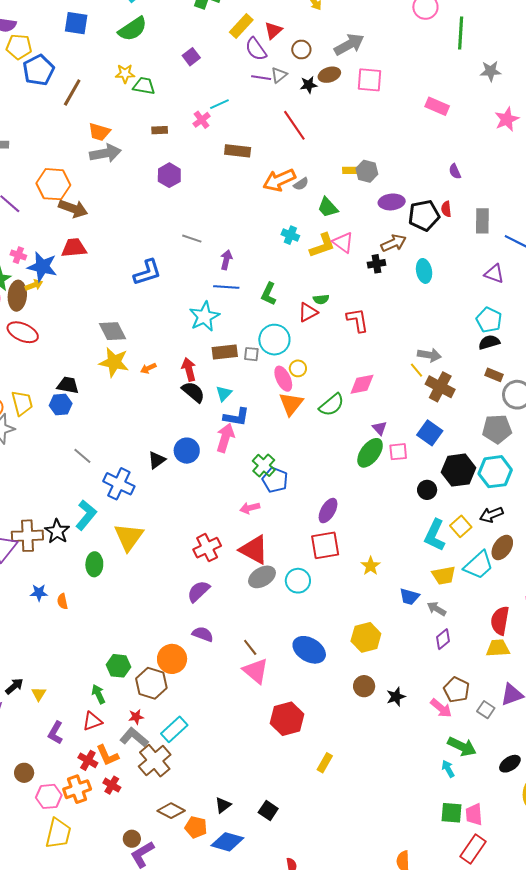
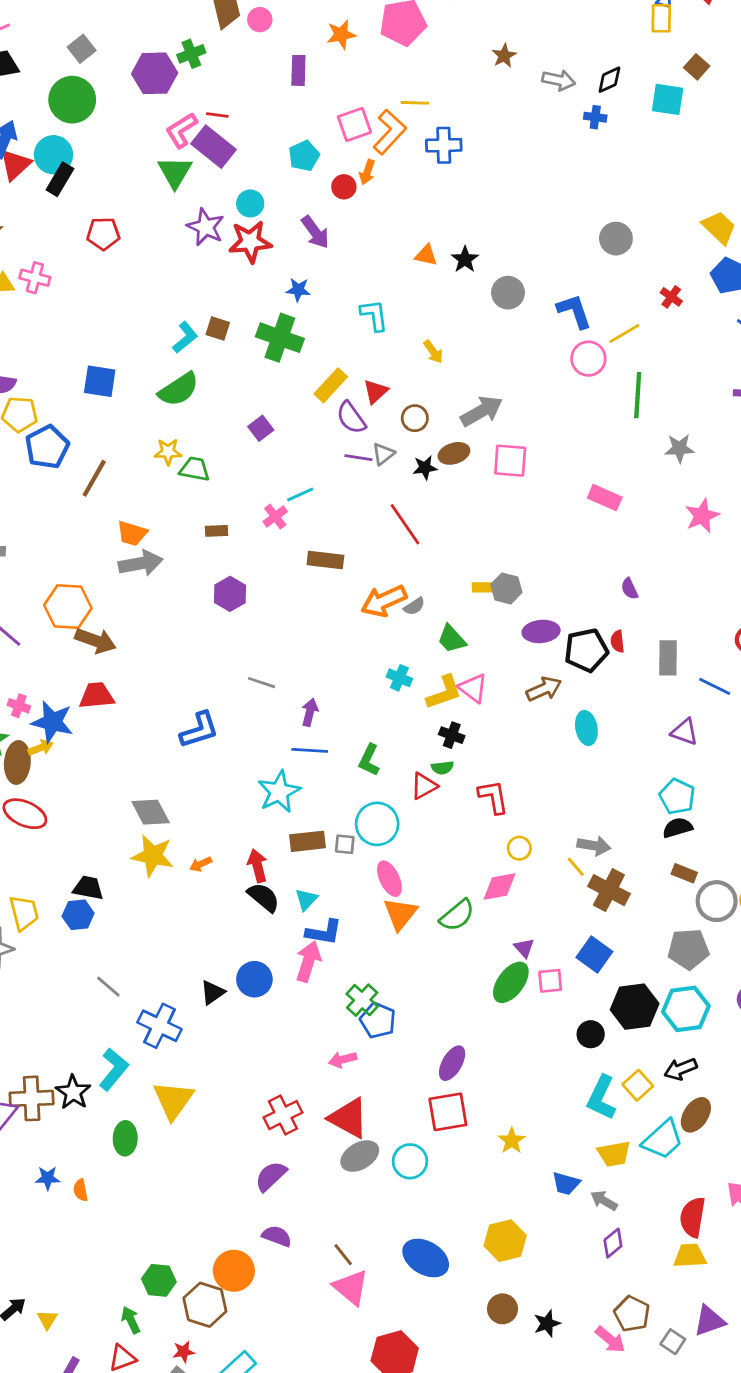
black cross: (376, 264) -> (452, 735), moved, turned 30
yellow circle: (298, 368) -> (519, 848), moved

